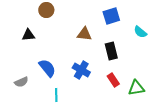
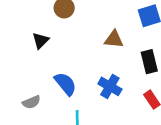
black triangle: (28, 35) -> (41, 41), turned -40

